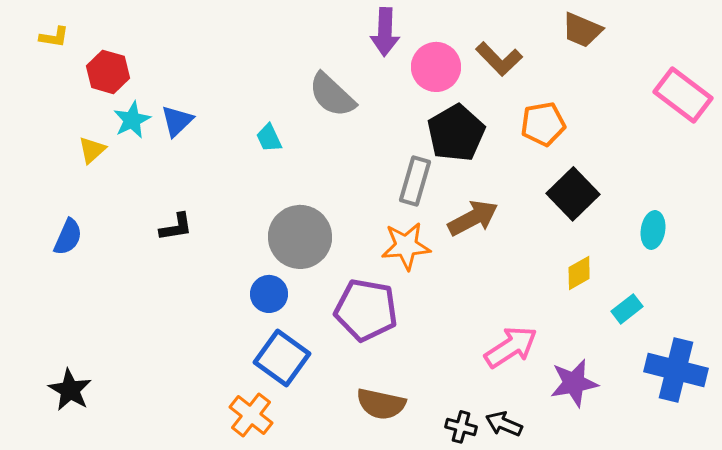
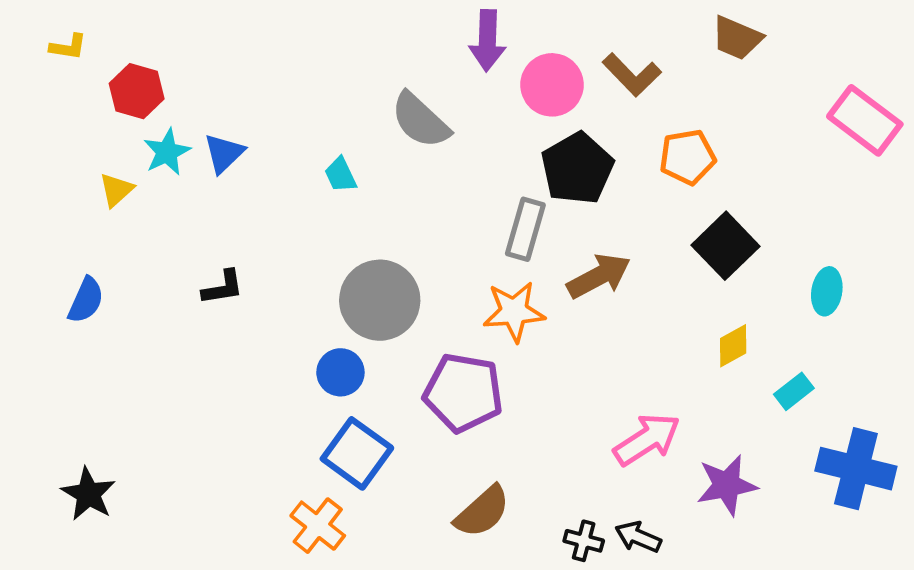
brown semicircle: (381, 404) -> (482, 512), turned -54

